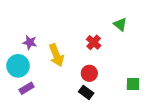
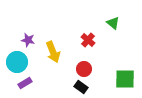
green square: (133, 84) -> (125, 79), size x1.5

